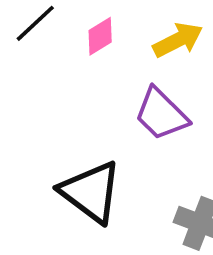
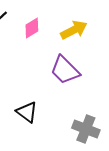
black triangle: (91, 192) -> (27, 112), size x0.6

